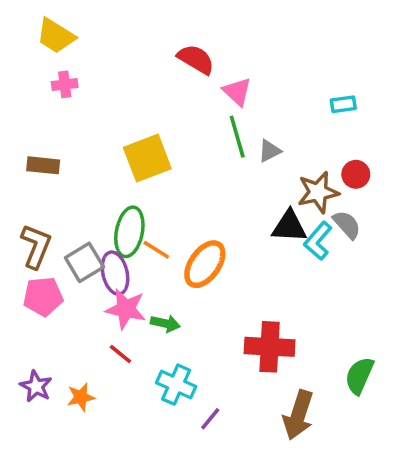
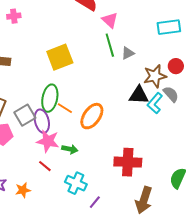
cyan rectangle: (343, 104) -> (169, 27), size x1.6

